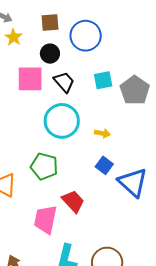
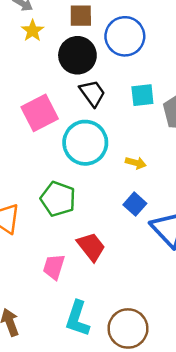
black circle: (50, 54) -> (77, 55), size x1.5
pink square: (30, 79) -> (40, 113), moved, turned -32
pink trapezoid: (45, 219) -> (54, 267), size x0.7

